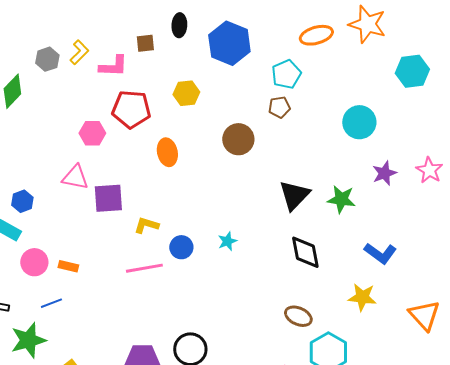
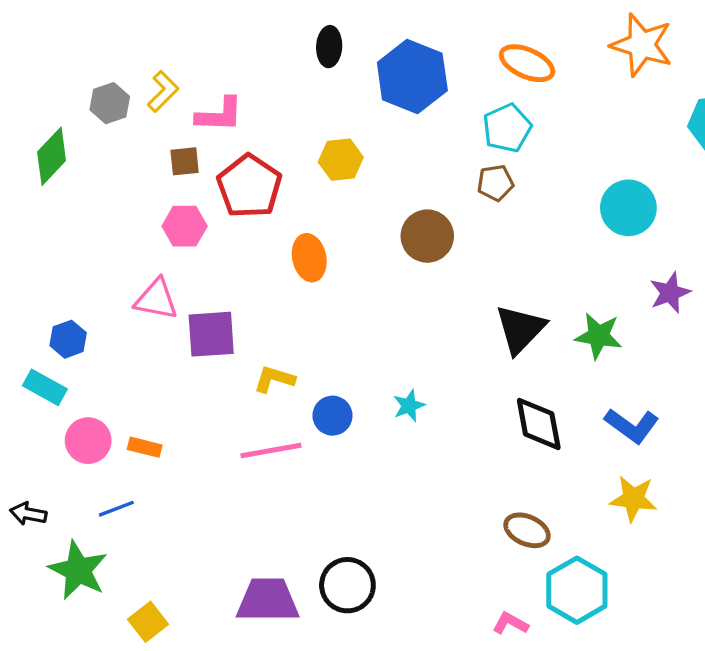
orange ellipse: (316, 35) -> (527, 63), moved, turned 40
brown square: (145, 43) -> (185, 161), moved
red pentagon: (131, 109) -> (249, 186), turned 30
blue L-shape: (380, 253) -> (632, 426), moved
green star: (28, 340) -> (78, 570), turned -30

